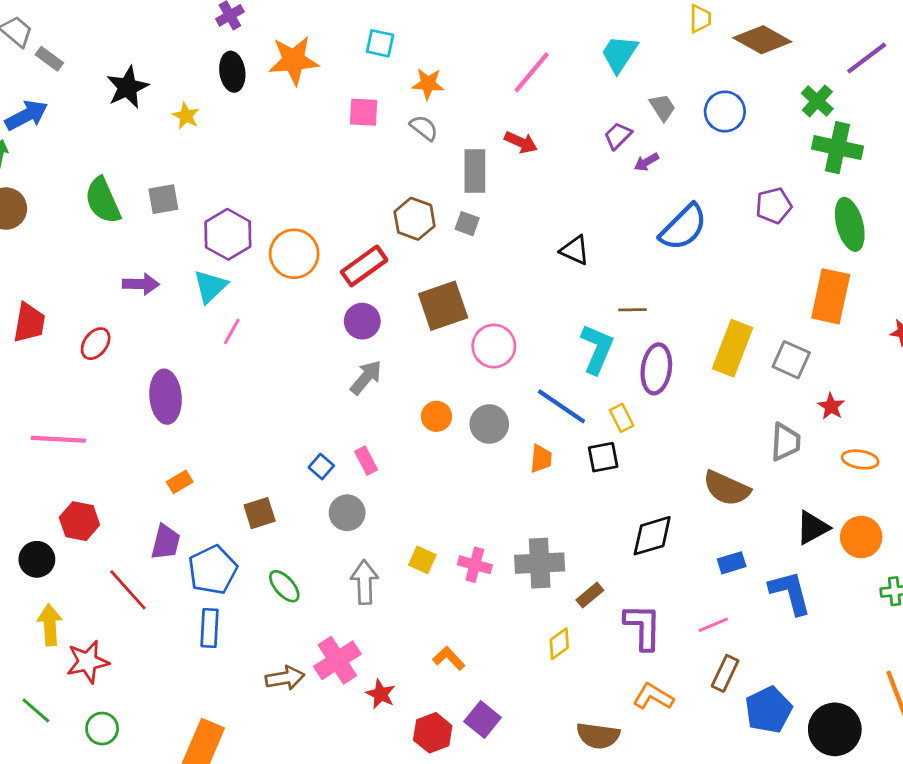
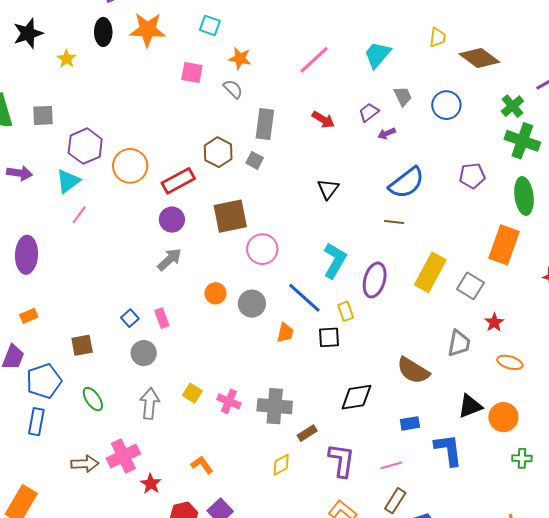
red arrow: (521, 142) -> (323, 120), moved
black triangle: (575, 250) -> (328, 189), turned 35
brown line: (633, 310) -> (394, 222), moved

